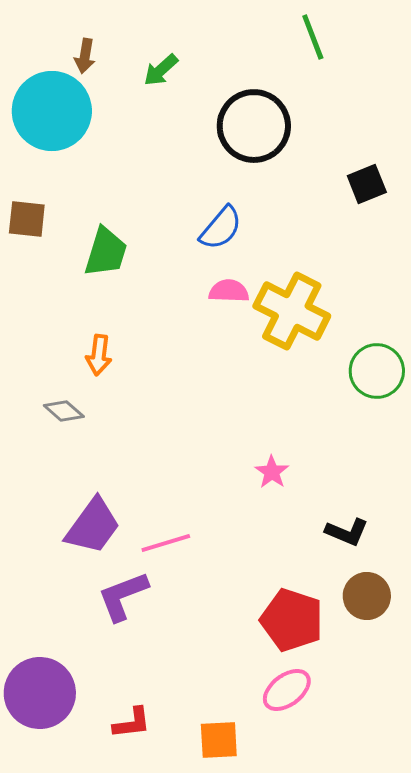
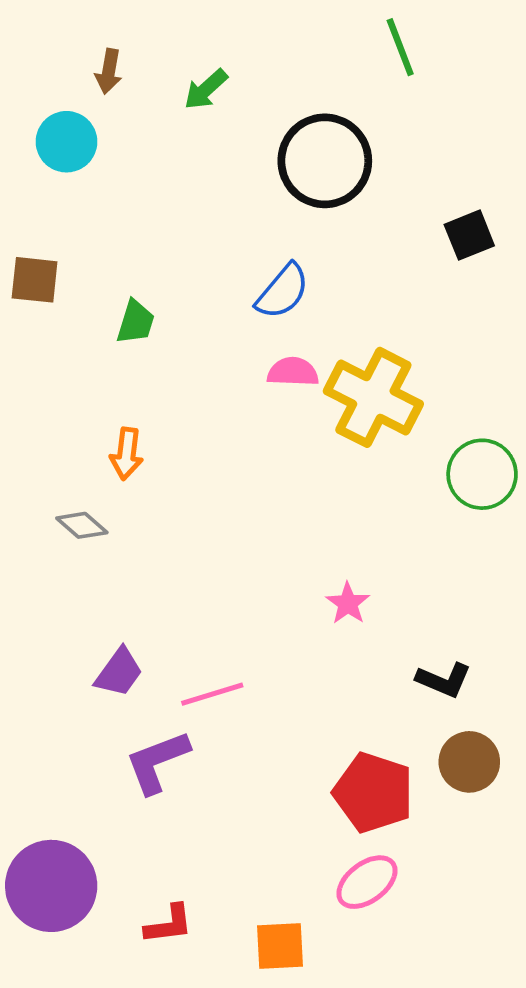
cyan circle: (52, 111) -> (66, 142), size x0.6
green trapezoid: (106, 252) -> (136, 322), size x0.7
purple trapezoid: (93, 526) -> (119, 672), size x0.7

